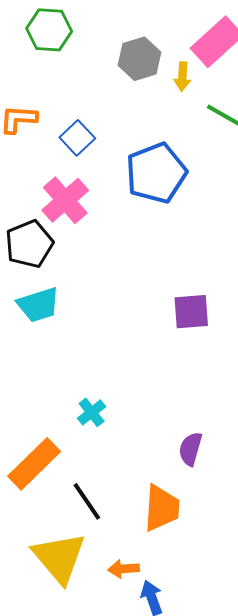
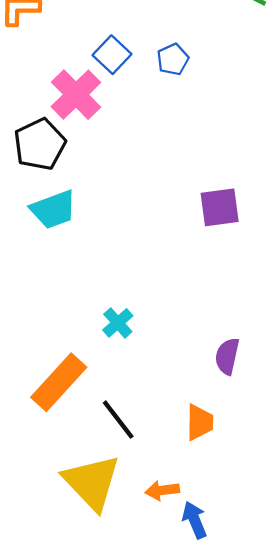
blue square: (77, 138) -> (112, 55), moved
blue pentagon: (156, 173) -> (173, 59), size x0.5
orange trapezoid: (162, 508) -> (200, 422), size x0.7

